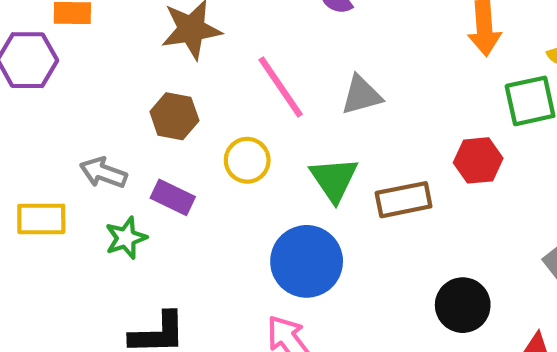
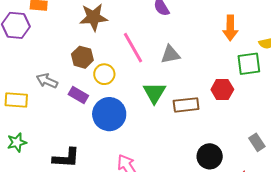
yellow circle: (247, 160) -> (104, 74), moved
green star: (126, 238) -> (17, 142), moved
blue circle: (307, 261) -> (109, 114), moved

